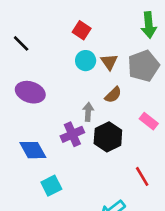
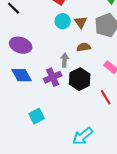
brown semicircle: (113, 95) -> (84, 47), turned -144
blue diamond: (33, 150) -> (22, 75), moved
red line: (142, 176) -> (106, 97), moved

